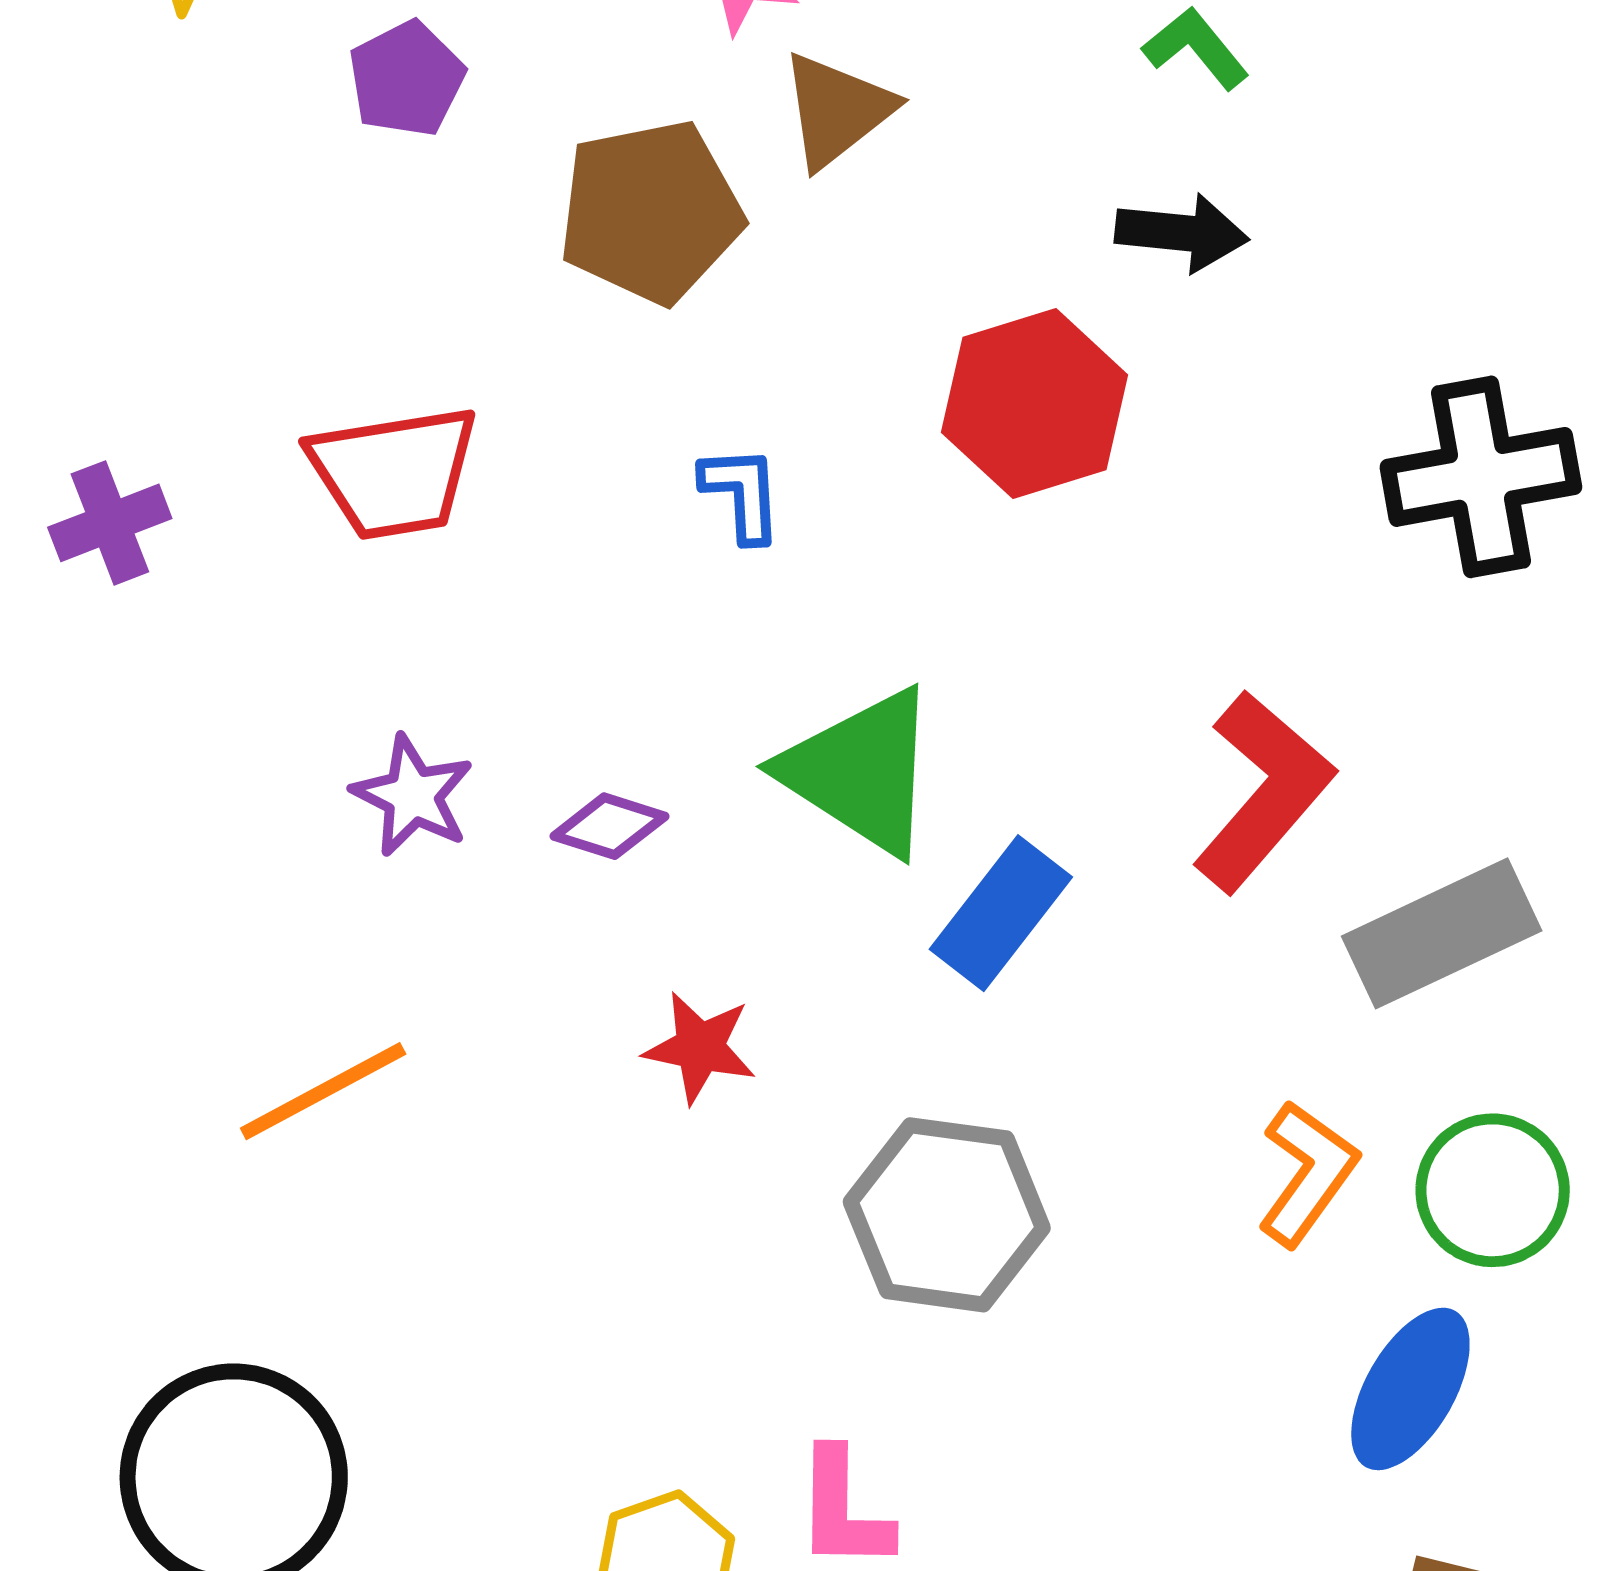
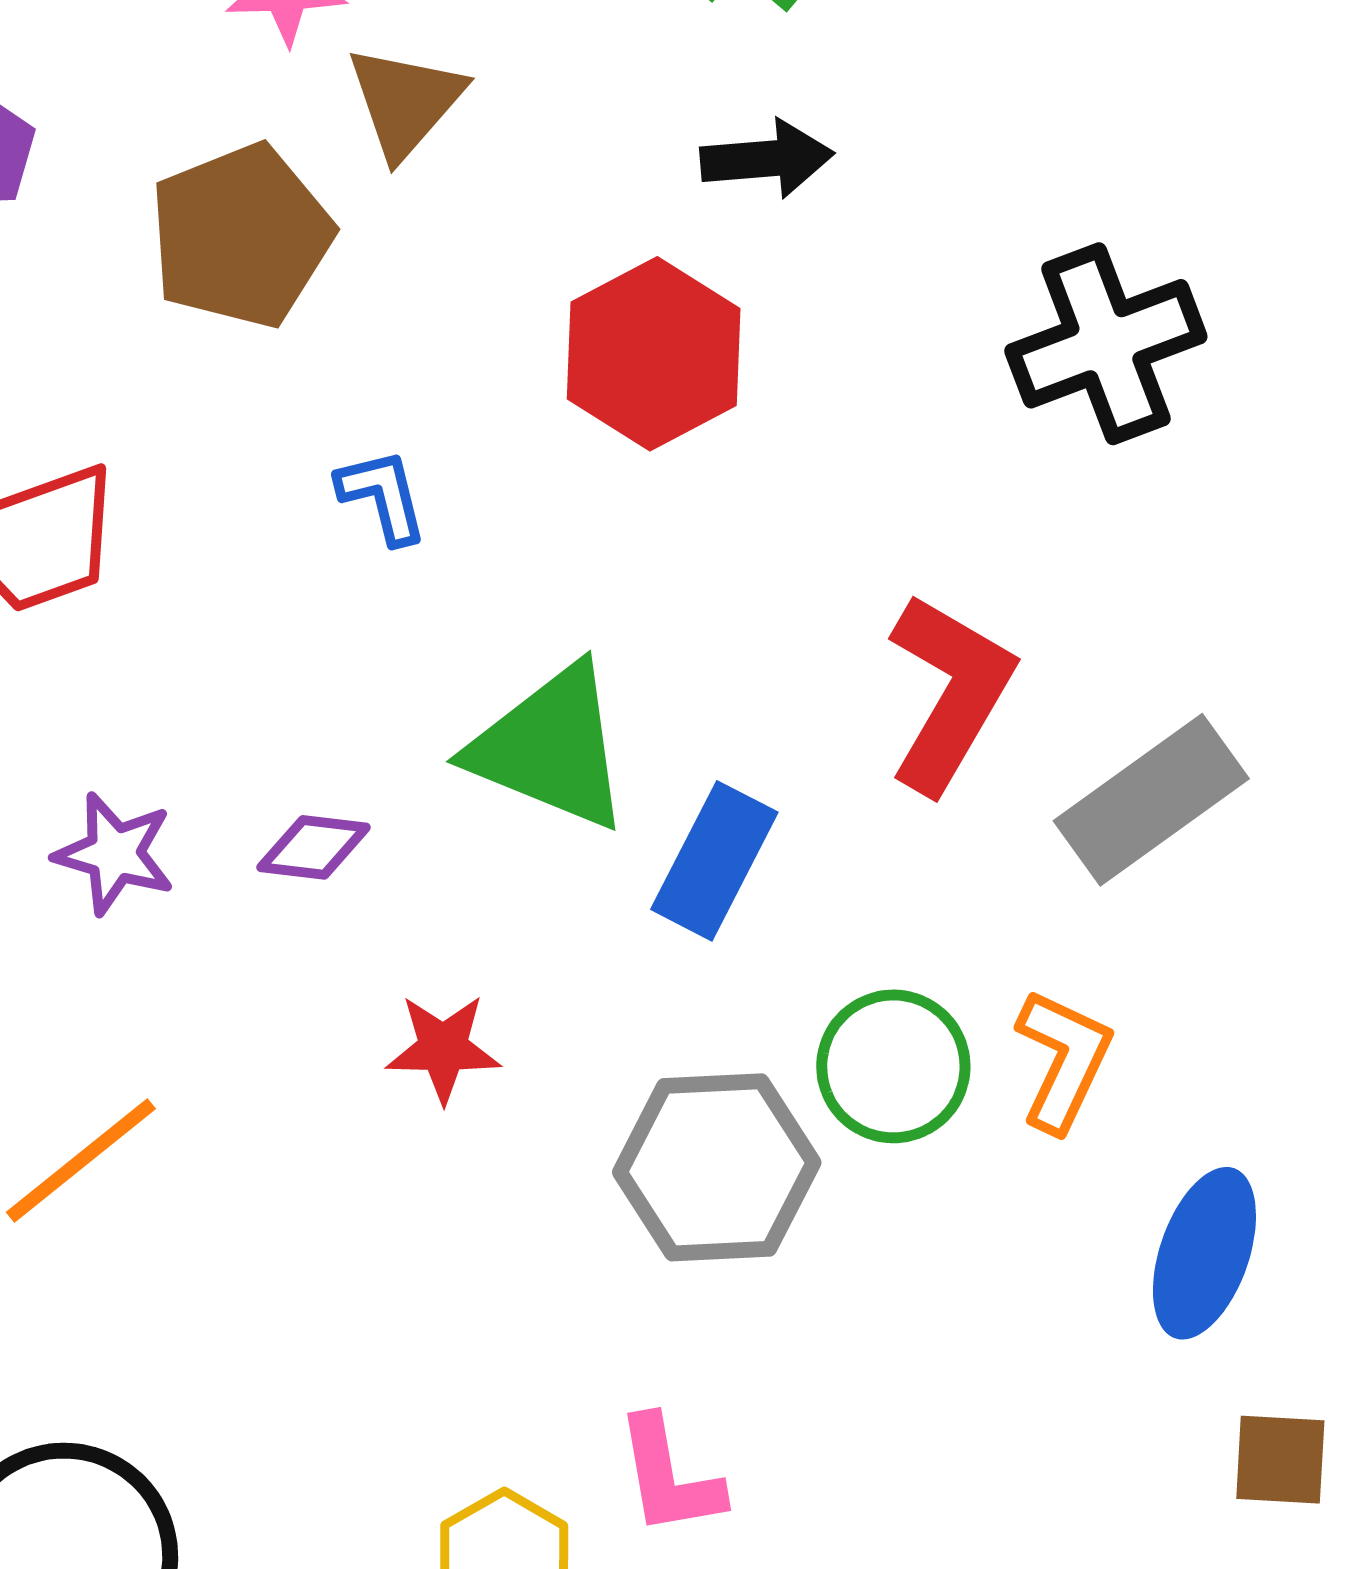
green circle: (1493, 1190) -> (893, 1066), moved

